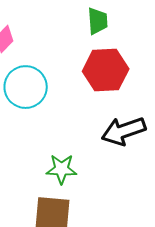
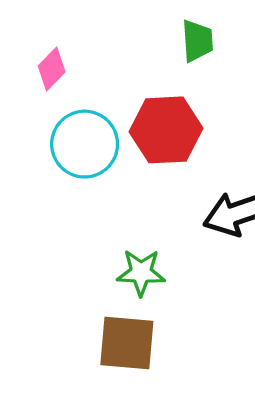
red hexagon: (106, 70) -> (166, 130), moved

